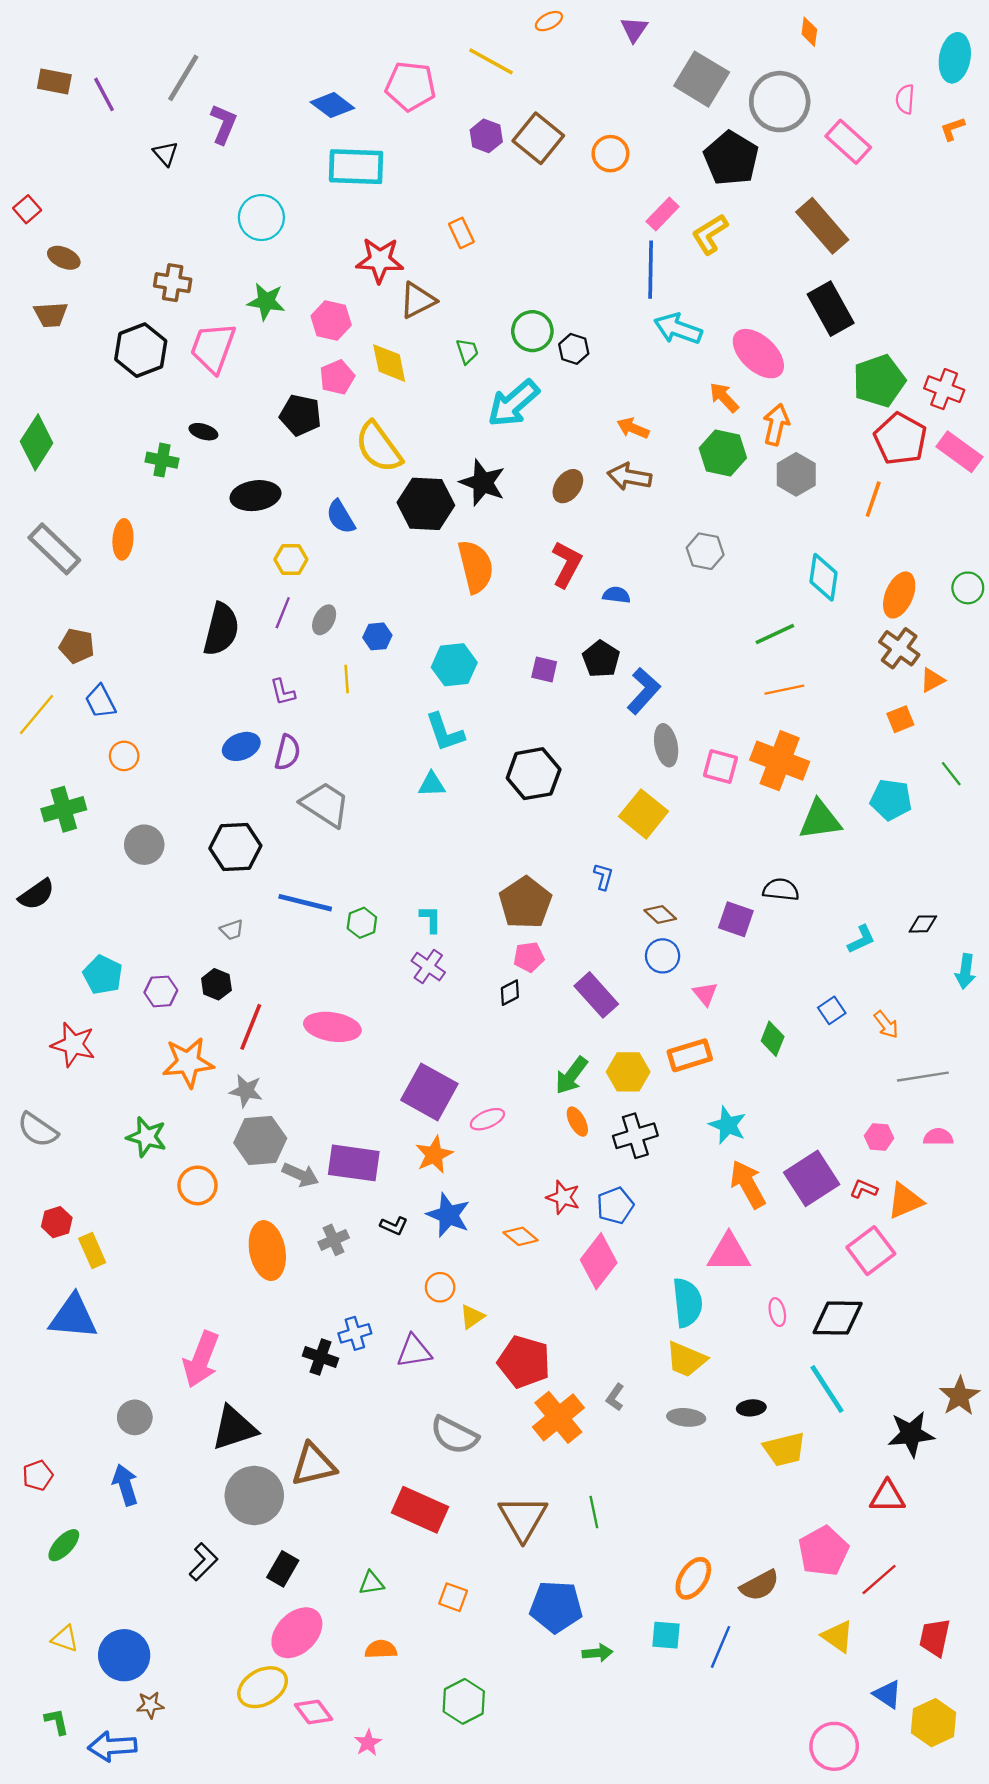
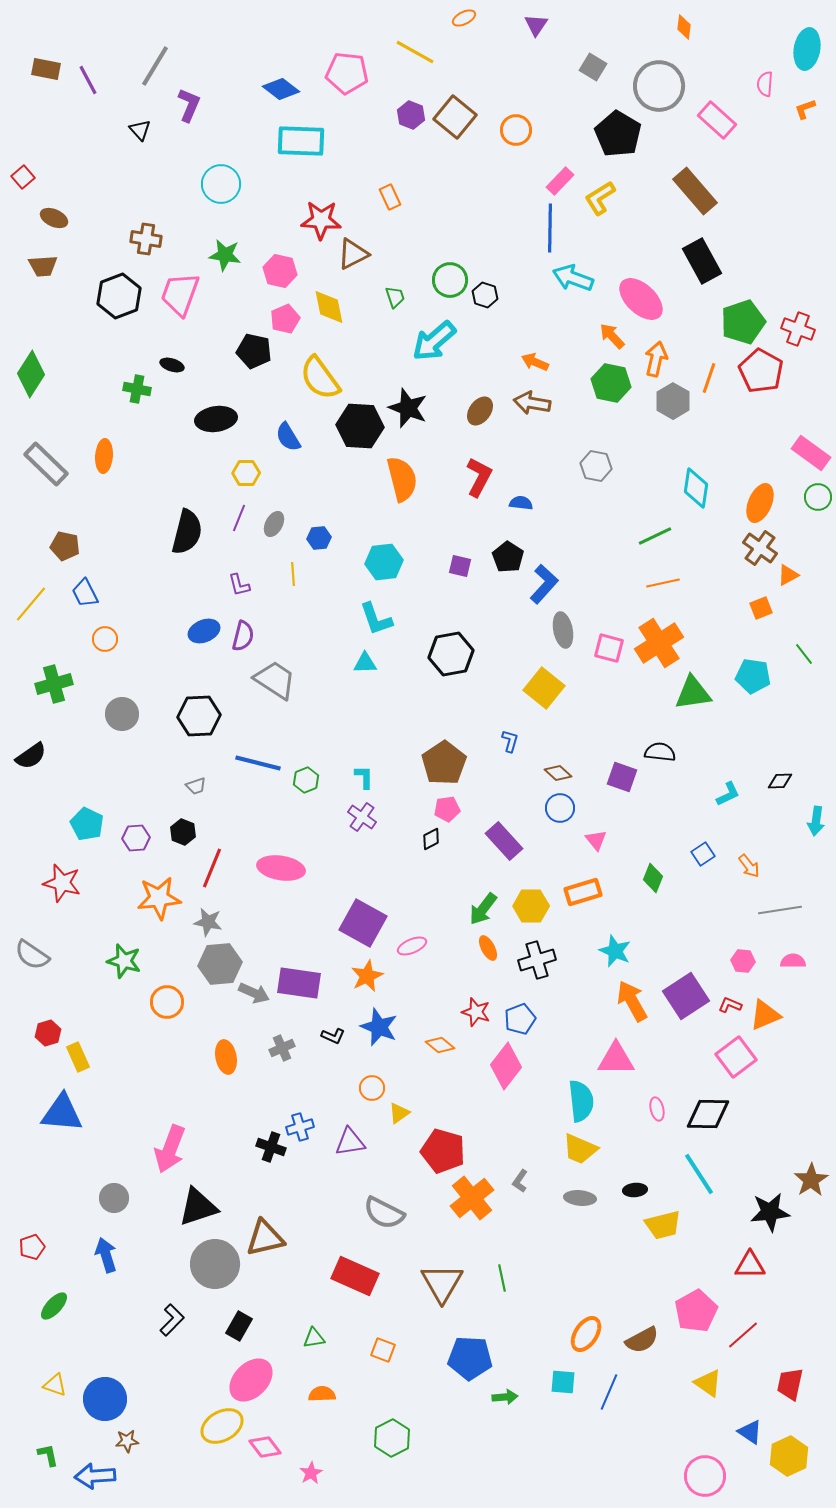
gray square: (702, 79) -> (593, 67), size x0.6
pink rectangle: (960, 452) -> (811, 453), moved
orange line: (873, 499) -> (709, 378), moved
orange cross: (780, 761) -> (659, 643), turned 36
orange ellipse: (267, 1251) -> (226, 1057), size x0.7

